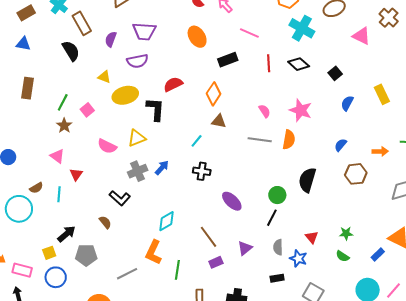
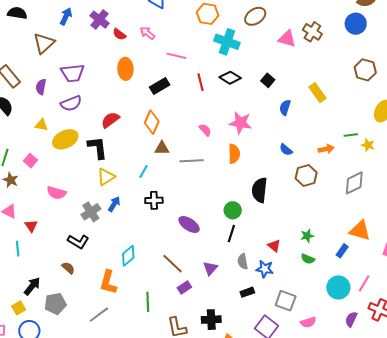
brown cross: (389, 18) -> (312, 32), moved
orange ellipse: (197, 37) -> (125, 69), turned 40
yellow triangle: (137, 138) -> (106, 177), moved
gray line: (260, 140) -> (192, 161), moved
blue semicircle: (341, 145) -> (286, 150), turned -80
orange L-shape: (153, 252) -> (108, 282), moved

